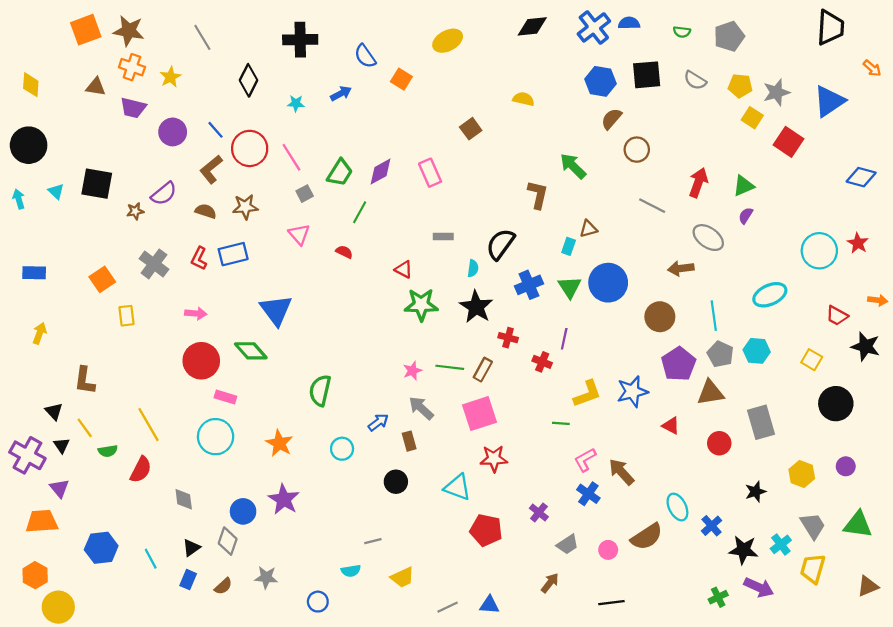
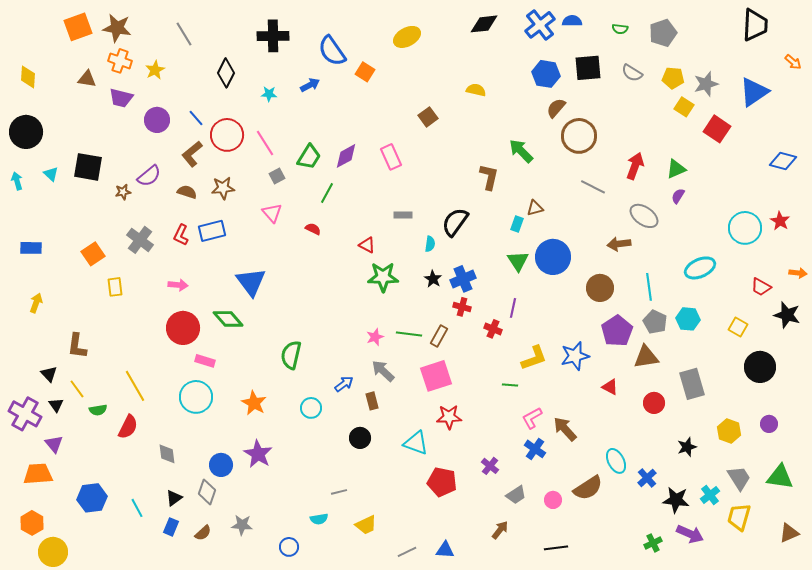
blue semicircle: (365, 56) -> (332, 51), size x1.4
brown circle: (637, 150) -> (579, 136), size x1.5
blue cross: (529, 285) -> (463, 279), moved
black star: (476, 307) -> (433, 279), size x0.6

